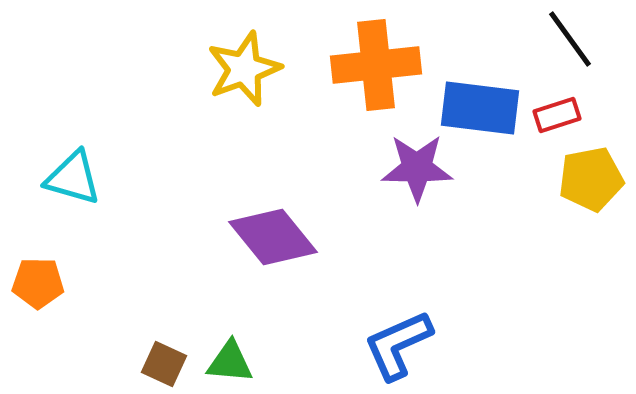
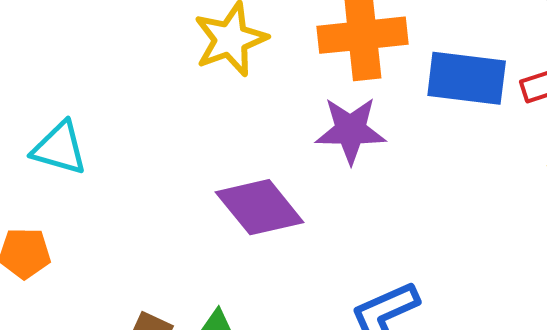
purple star: (417, 168) -> (351, 130), moved

